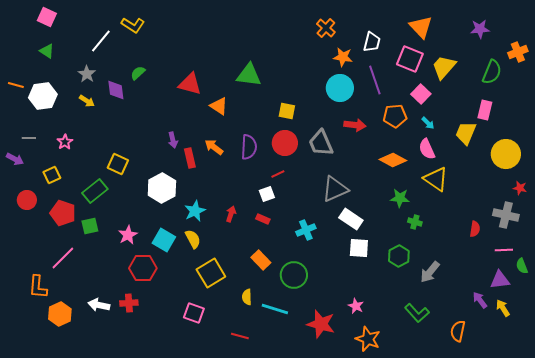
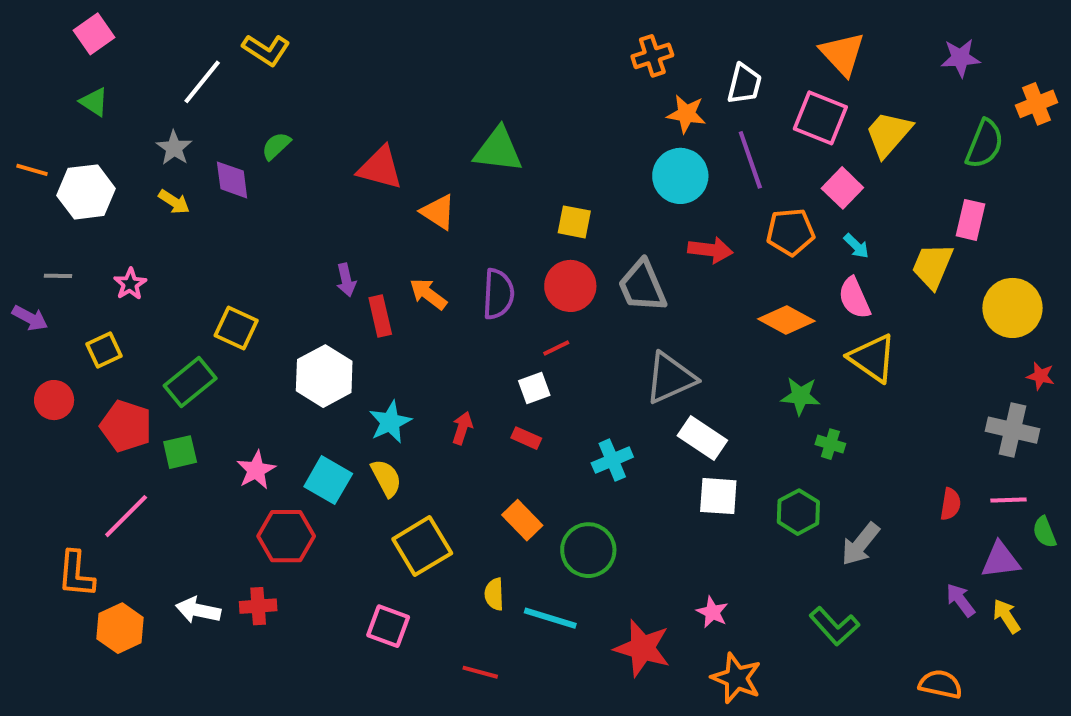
pink square: (47, 17) -> (94, 34), turned 30
orange cross: (326, 28) -> (652, 56), turned 30
red semicircle: (475, 229) -> (950, 504), moved
orange semicircle: (458, 331) -> (940, 684), moved, turned 90

